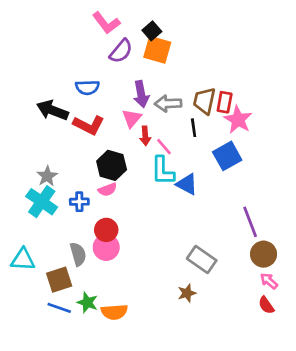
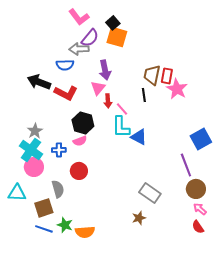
gray arrow: (168, 104) -> (79, 49), moved
blue square: (227, 156) -> (201, 139), moved
pink circle: (106, 247) -> (34, 167), moved

